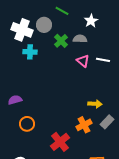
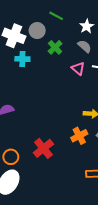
gray semicircle: (80, 39) -> (85, 46), moved, turned 40
orange circle: (27, 124) -> (11, 157), moved
red cross: (60, 142) -> (43, 148), moved

